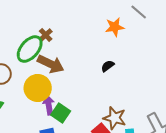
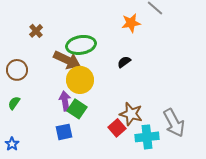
brown cross: (46, 35) -> (36, 31), moved
green ellipse: (30, 49) -> (81, 45), moved, turned 40
yellow circle: (38, 88) -> (80, 80), moved

